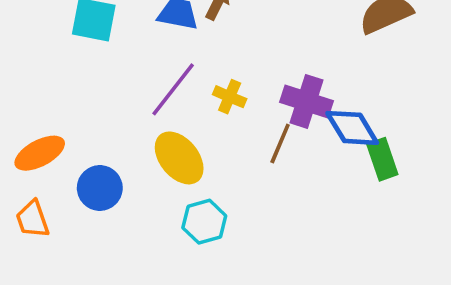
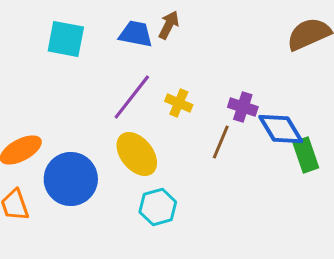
purple cross: (307, 101) -> (243, 107), size x0.7
blue circle: (100, 188) -> (71, 179), size x1.4

